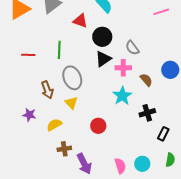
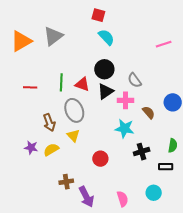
red triangle: (80, 21) -> (82, 84), moved
cyan star: (122, 96) -> (124, 128), turned -30
black cross: (147, 113) -> (142, 152), moved
yellow semicircle: (54, 125) -> (51, 150), moved
black rectangle: (163, 134) -> (166, 167), turned 64
green semicircle: (170, 160) -> (173, 146), moved
cyan circle: (142, 164) -> (154, 193), moved

